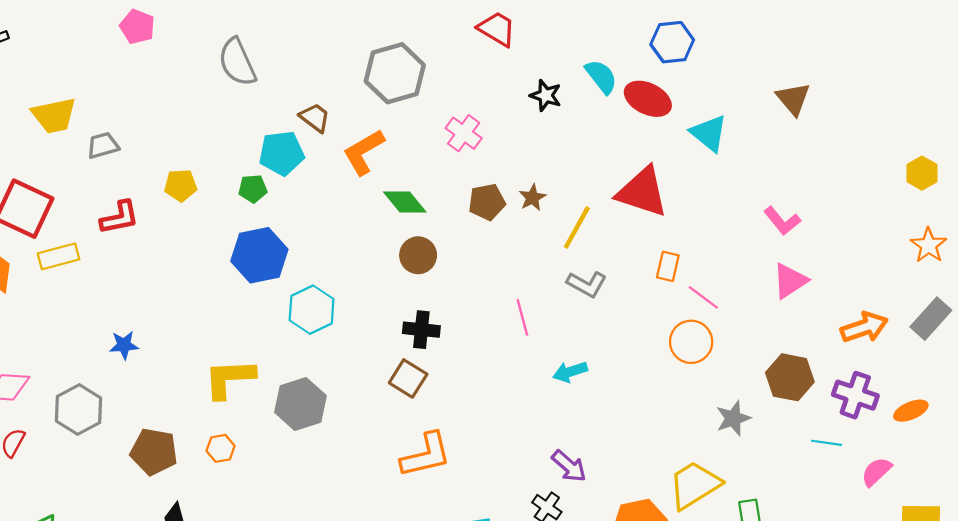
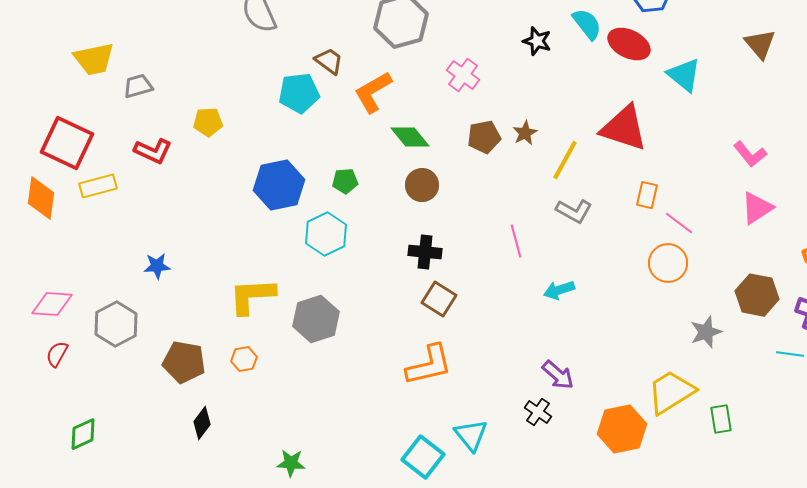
green pentagon: (253, 189) -> (345, 181), moved
red L-shape: (120, 218) -> (153, 151), turned 36
brown square: (408, 378) -> (439, 299), moved

